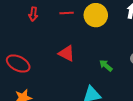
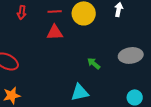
red triangle: (67, 53) -> (55, 32), moved, turned -30

